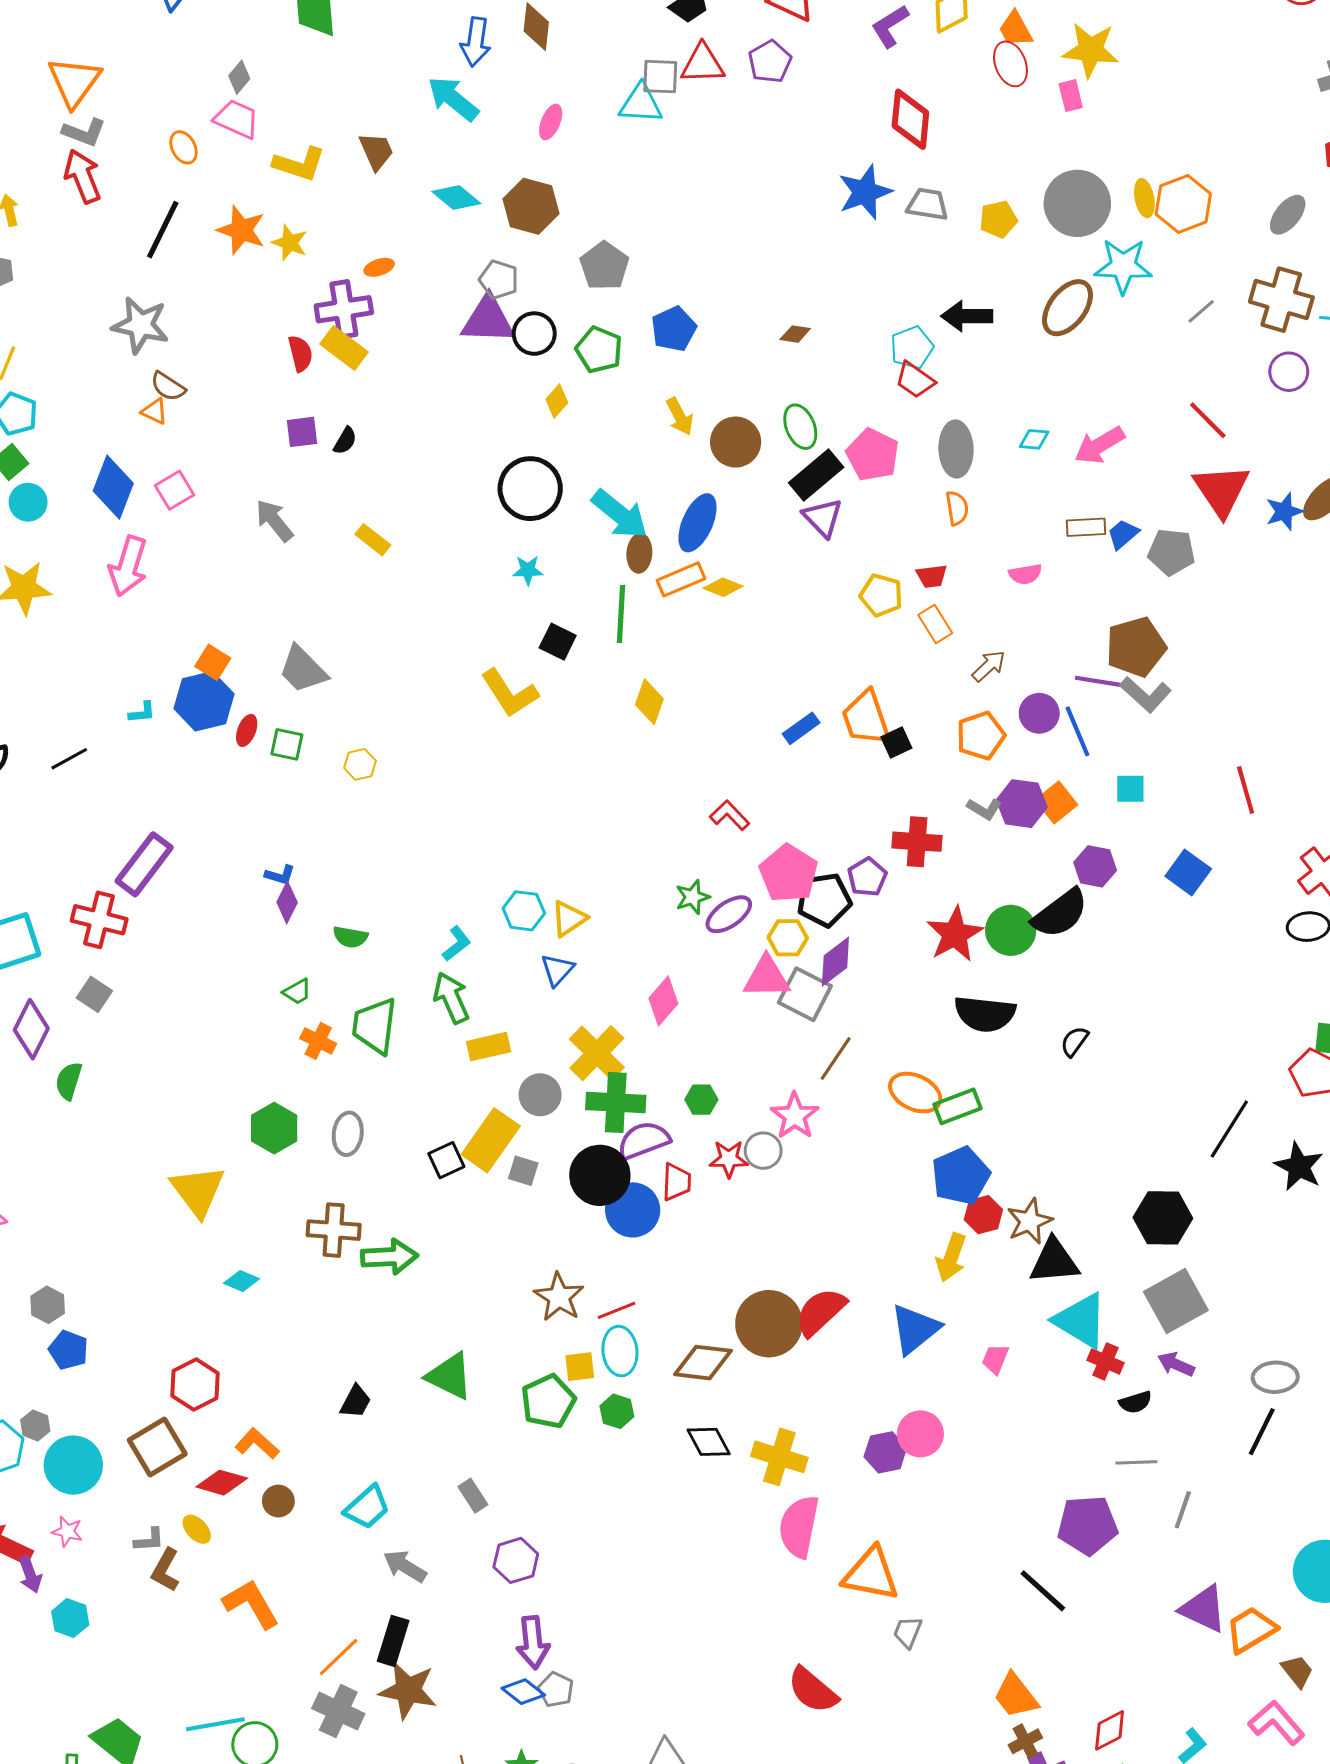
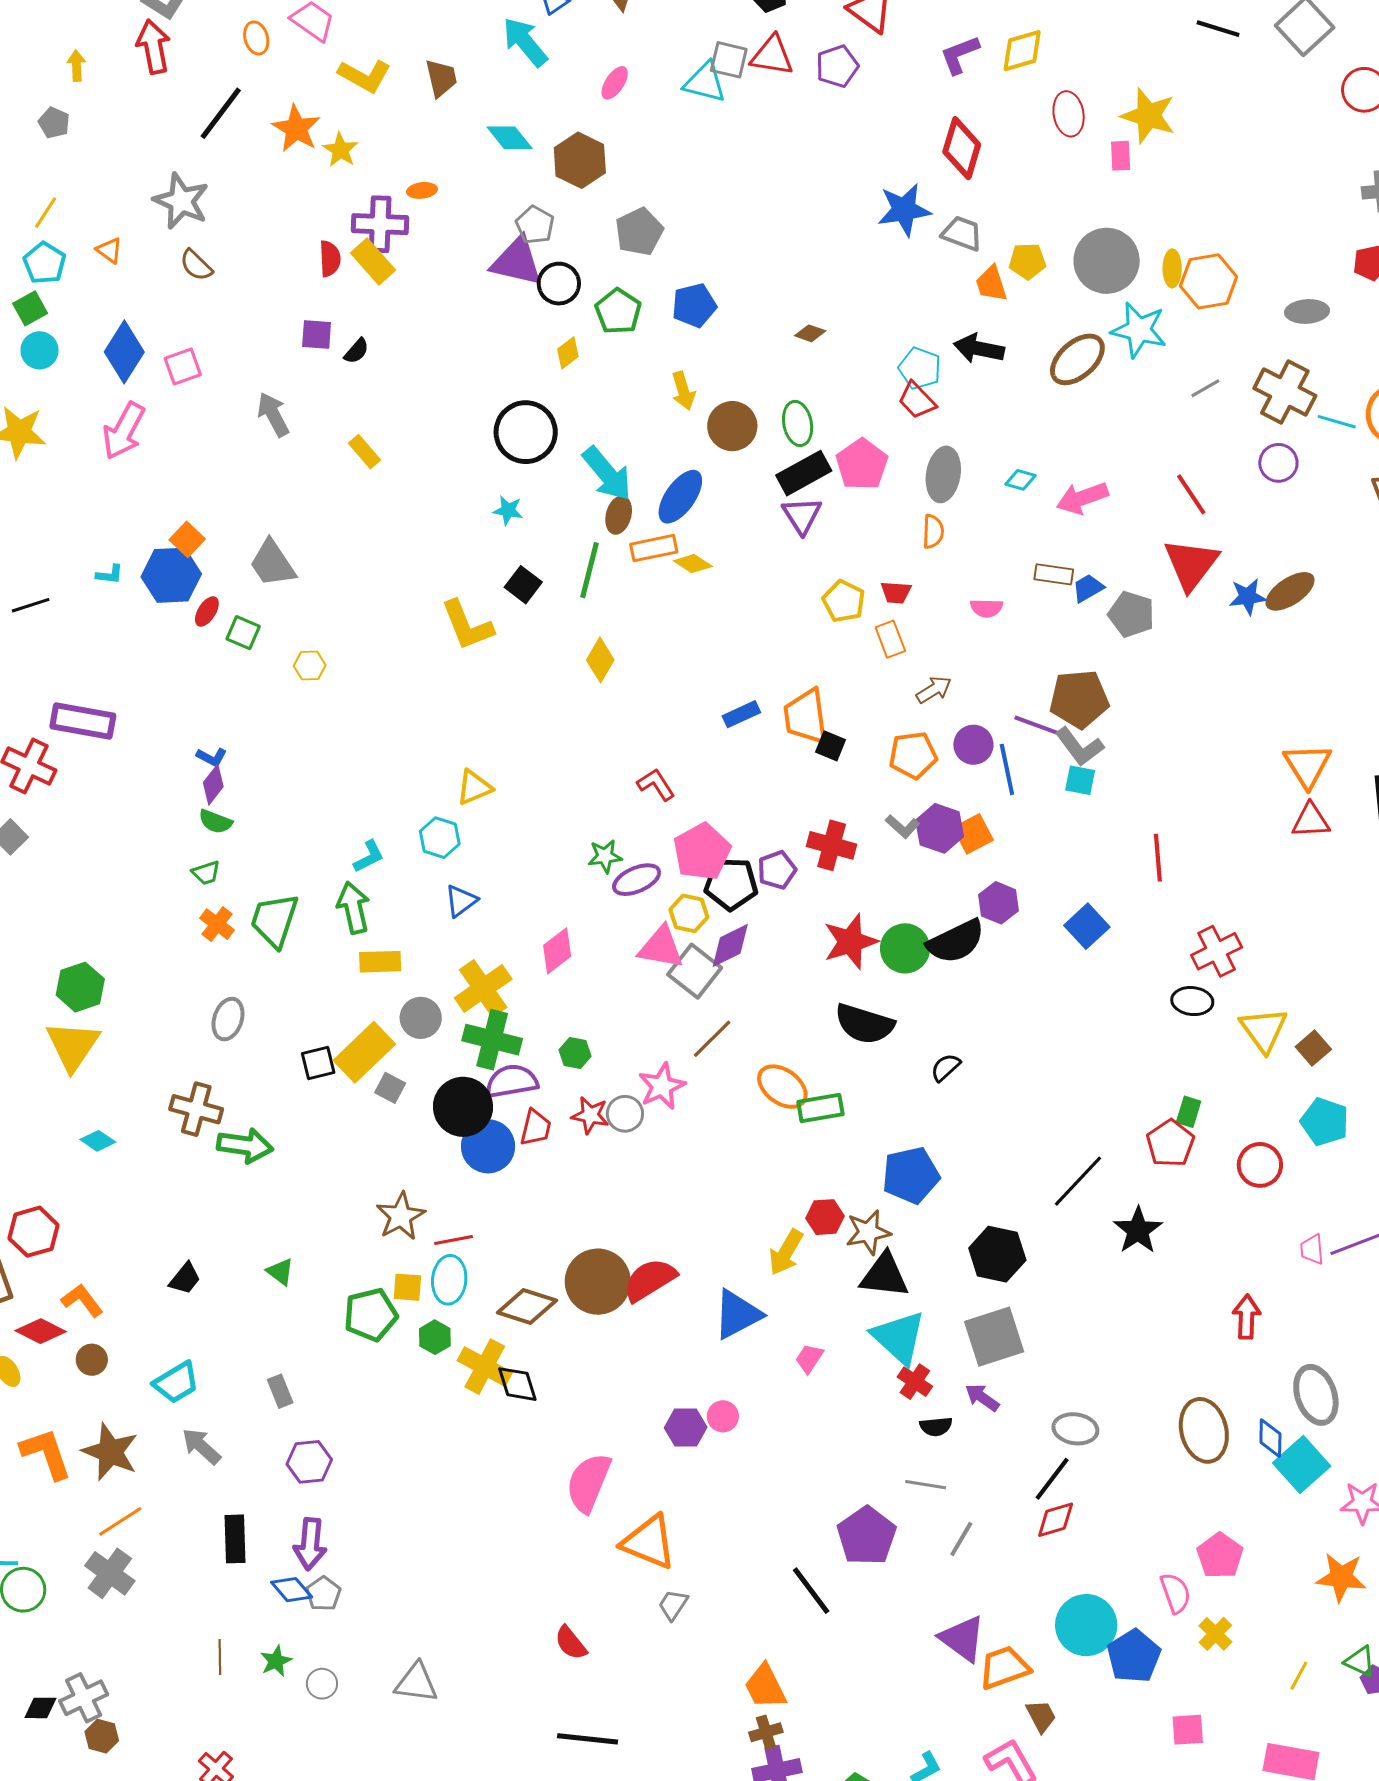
orange trapezoid: (1015, 29) -> (991, 284), moved
gray ellipse: (1288, 215) -> (1307, 312), turned 36
cyan pentagon: (912, 347) -> (920, 368), turned 30
orange triangle: (155, 411) -> (109, 250), moved
black square: (896, 742) -> (830, 746), turned 36
cyan square: (1130, 789) -> (1080, 780), moved
purple rectangle: (144, 864) -> (83, 721), turned 52
yellow triangle: (569, 919) -> (474, 787), moved
green semicircle: (350, 937) -> (215, 822), moved
green hexagon: (274, 1128) -> (80, 987), moved
blue pentagon: (961, 1176) -> (911, 1175), moved
green triangle: (450, 1376) -> (280, 1272), size x0.6
pink circle: (920, 1434) -> (723, 1416), size x0.7
yellow cross: (779, 1457) -> (485, 1367), moved
purple pentagon: (1088, 1525) -> (867, 1536), turned 30
black rectangle: (393, 1641) -> (235, 1539), moved, turned -30
brown star: (408, 1690) -> (110, 1452), moved
red semicircle: (813, 1690) -> (571, 1643), size x0.7
red diamond: (1110, 1730) -> (1056, 1520), moved

